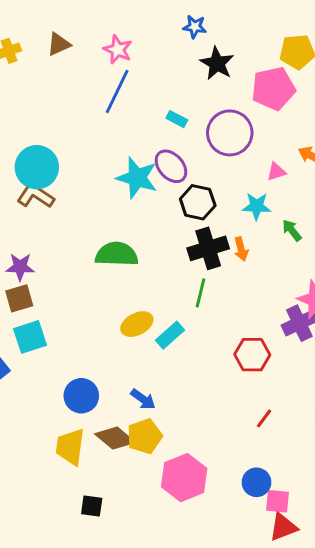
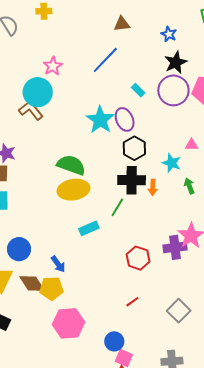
brown triangle: (59, 44) -> (122, 24), moved
pink star: (118, 50) -> (53, 66), moved
purple circle: (230, 133) -> (173, 90), moved
yellow ellipse: (137, 324) -> (74, 190), moved, size x1.4

